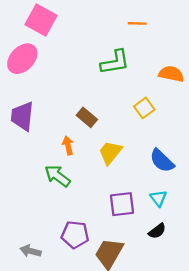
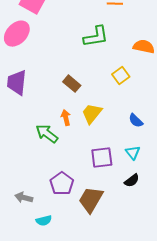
orange arrow: (68, 145) -> (66, 118), moved
blue semicircle: (162, 161) -> (136, 121), size x0.7
purple pentagon: (75, 235) -> (62, 184), turned 30

